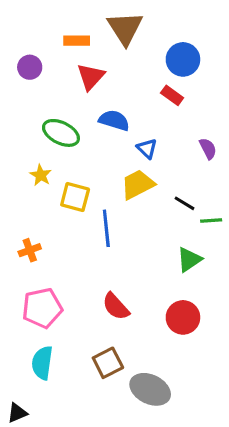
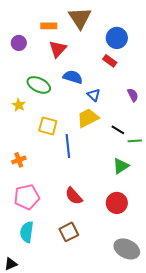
yellow star: (41, 175) -> (19, 105), moved
gray ellipse: (150, 389) -> (127, 249), moved

